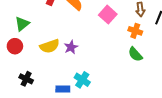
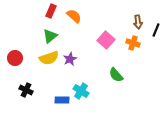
pink square: (108, 15) -> (106, 40), moved
green triangle: (22, 24) -> (50, 36), moved
green semicircle: (135, 54) -> (116, 75), moved

